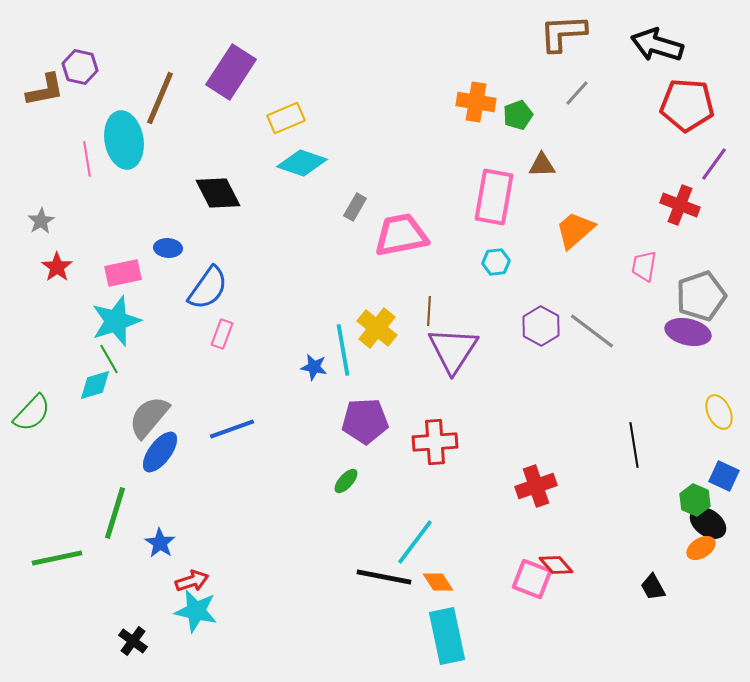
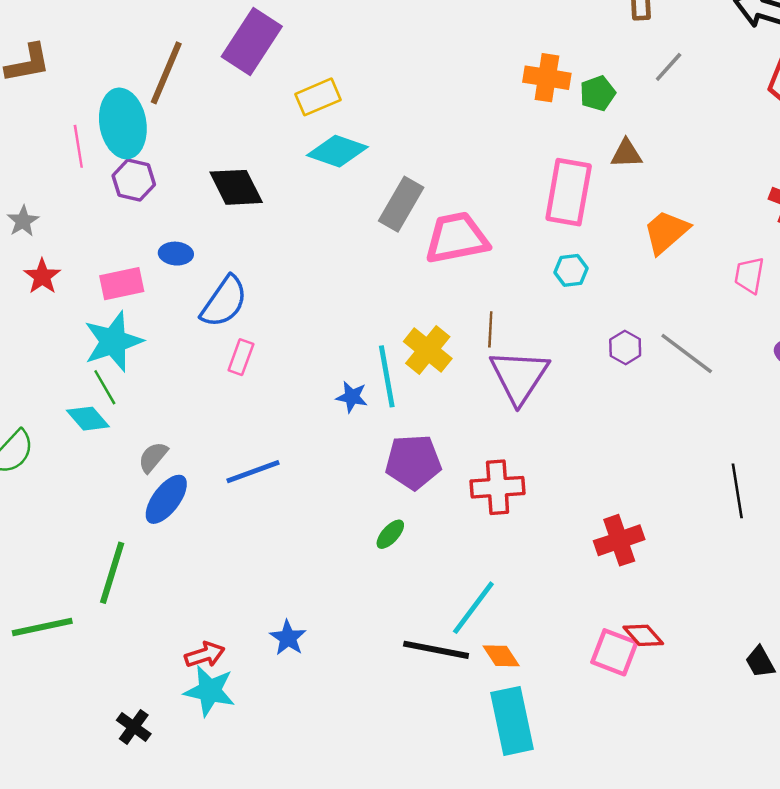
purple hexagon: (80, 67) -> (134, 180), moved
gray rectangle: (355, 207) -> (401, 204), size x1.6
purple hexagon: (541, 326) -> (625, 348), size x0.7
cyan diamond: (95, 385) -> (88, 419), turned 66
gray semicircle: (149, 417) -> (153, 457), size x0.6
blue star: (160, 543) -> (288, 638), moved

